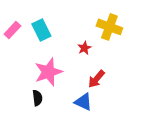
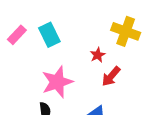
red arrow: (96, 79) -> (111, 76), moved

